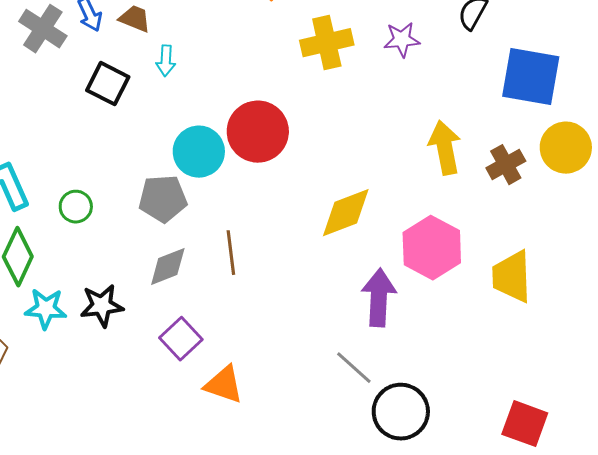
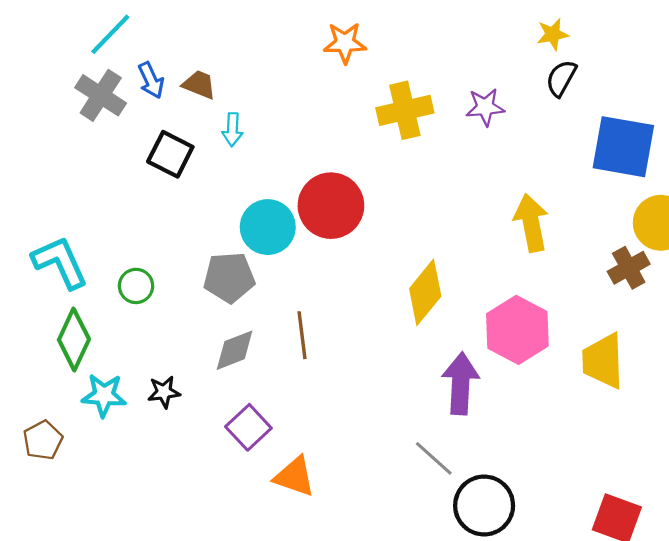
brown cross: (506, 165) -> (629, 268), moved
yellow diamond: (346, 213) -> (425, 292), turned -30
black star: (102, 306) -> (164, 392), size x0.7

